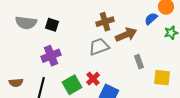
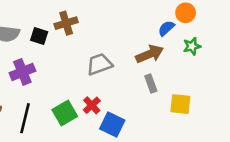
brown cross: (105, 22) -> (66, 23), moved
brown arrow: (126, 35) -> (150, 54), moved
purple cross: (51, 56) -> (22, 72), moved

